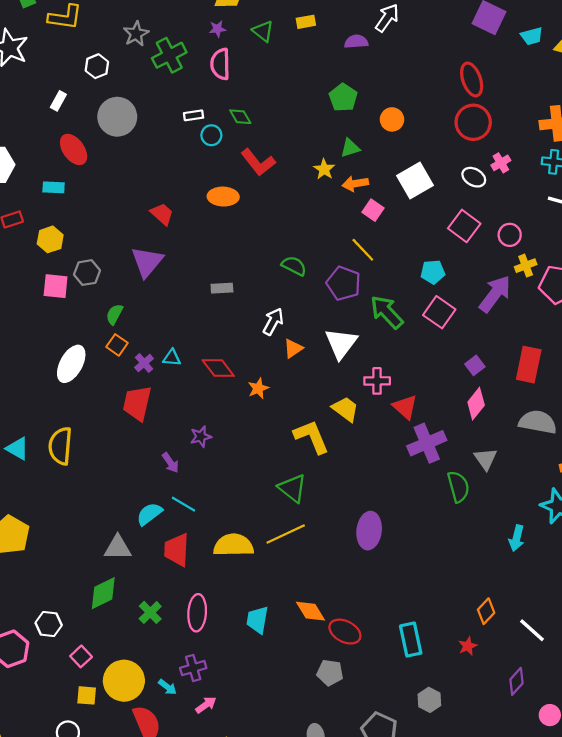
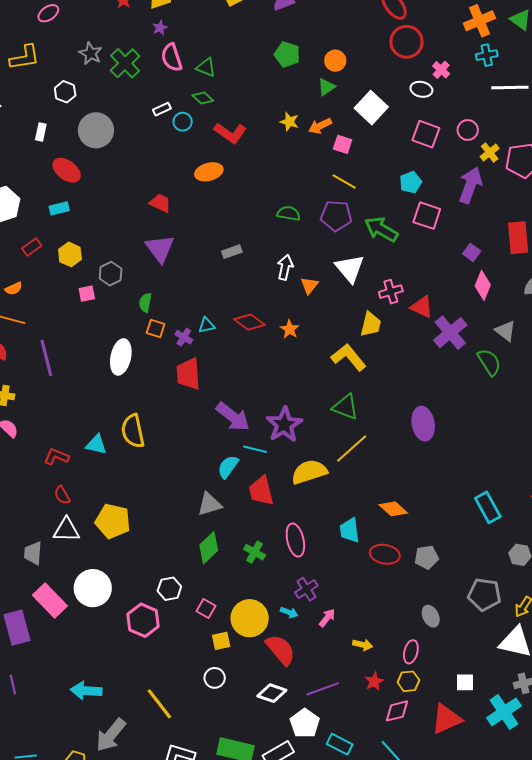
green triangle: (263, 31) -> (206, 67), moved
green triangle: (350, 148) -> (326, 87), moved
pink square: (56, 286) -> (87, 294), size x0.7
yellow trapezoid: (345, 409) -> (371, 324), turned 84
purple star: (201, 437) -> (284, 425), moved, size x1.8
purple arrow: (170, 463) -> (233, 417), size x1.8
red ellipse: (345, 632) -> (385, 554), moved

